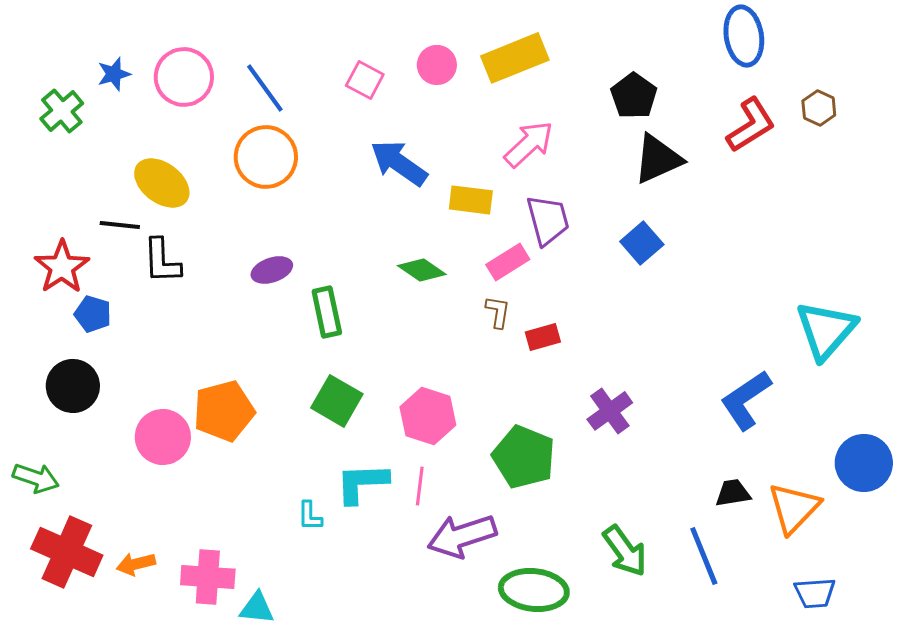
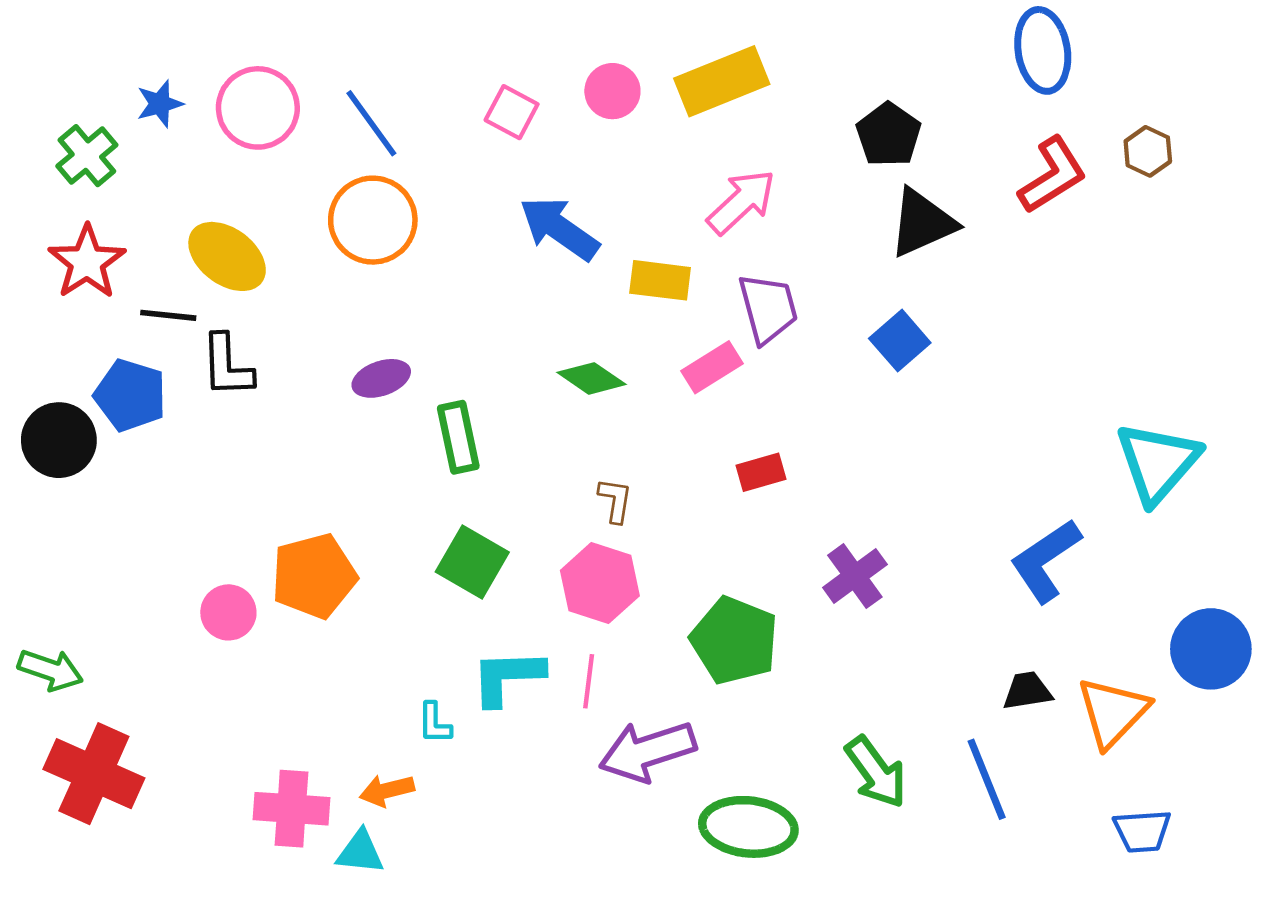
red star: (62, 267) -> (87, 262), moved
brown L-shape: (498, 312) -> (615, 500), moved
blue pentagon: (93, 314) -> (130, 395), moved, size x1.4
black circle: (73, 386) -> (59, 440), moved
pink circle: (163, 437) -> (228, 612), size x0.7
orange arrow: (136, 564) -> (387, 790), moved

